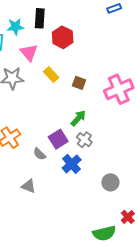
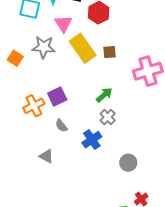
yellow rectangle: (51, 75) -> (83, 48), size x1.8
brown square: (79, 83) -> (110, 52), moved, turned -32
purple square: (58, 139) -> (57, 97), moved

